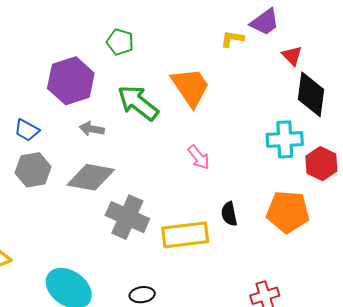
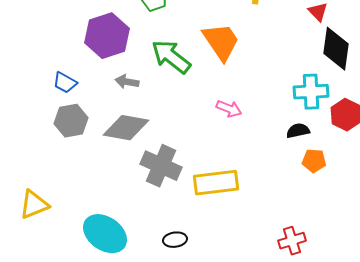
pink arrow: (199, 157) -> (229, 109), turned -30
orange pentagon: (288, 212) -> (314, 161), size x0.6
black semicircle: (229, 214) -> (298, 131), moved, turned 90

